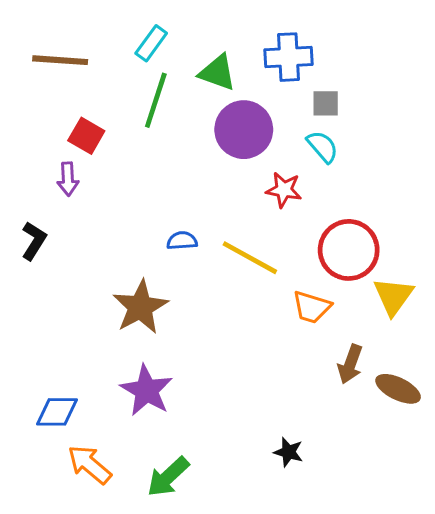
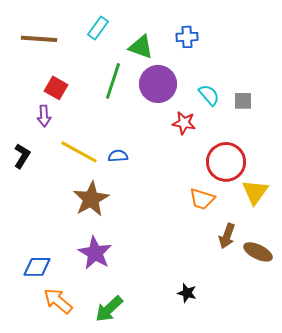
blue cross: (288, 57) -> (187, 37), size x0.7
green line: (156, 100) -> (113, 81), moved
gray square: (326, 103) -> (243, 101), moved
yellow line: (250, 258) -> (79, 152), moved

